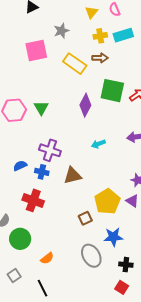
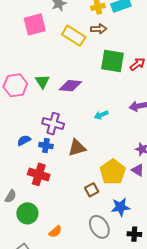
purple diamond: (85, 105) -> (70, 86), moved, turned 70

